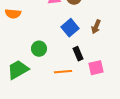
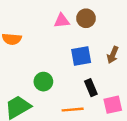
blue square: (70, 28) -> (81, 56), turned 30

